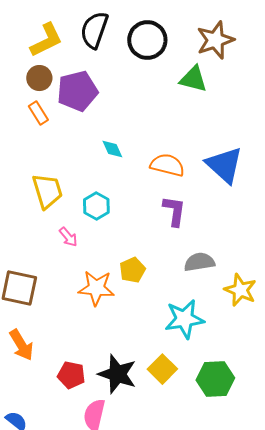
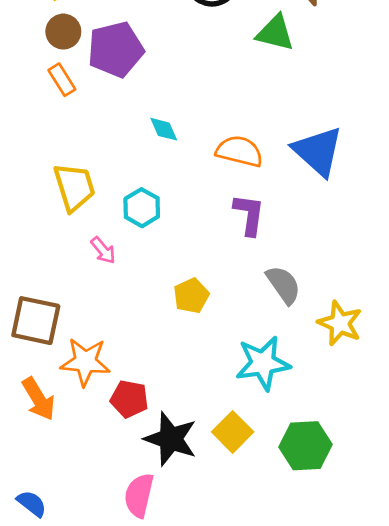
gray semicircle: (199, 262) -> (283, 285), turned 64
orange star: (96, 288) -> (85, 362), moved
red pentagon: (71, 375) -> (129, 399), moved

